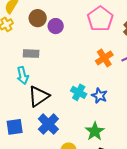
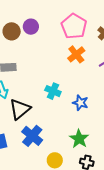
purple circle: (56, 26) -> (31, 27), moved
orange cross: (104, 58) -> (76, 54), moved
cyan cross: (79, 92) -> (53, 91), moved

